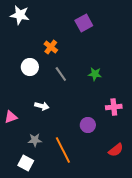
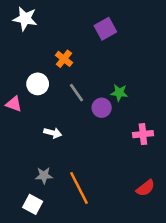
pink triangle: (11, 117) -> (14, 104), moved, turned 40
purple circle: (88, 125) -> (102, 108), moved

